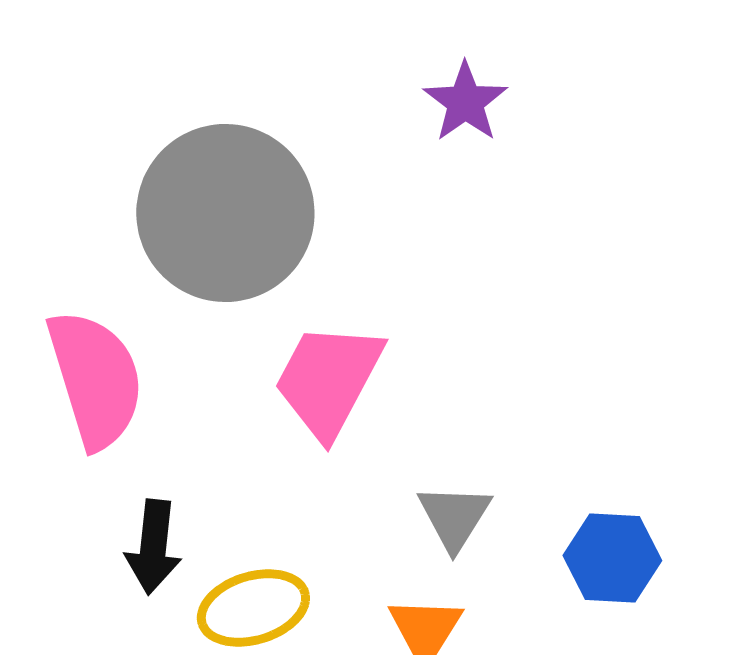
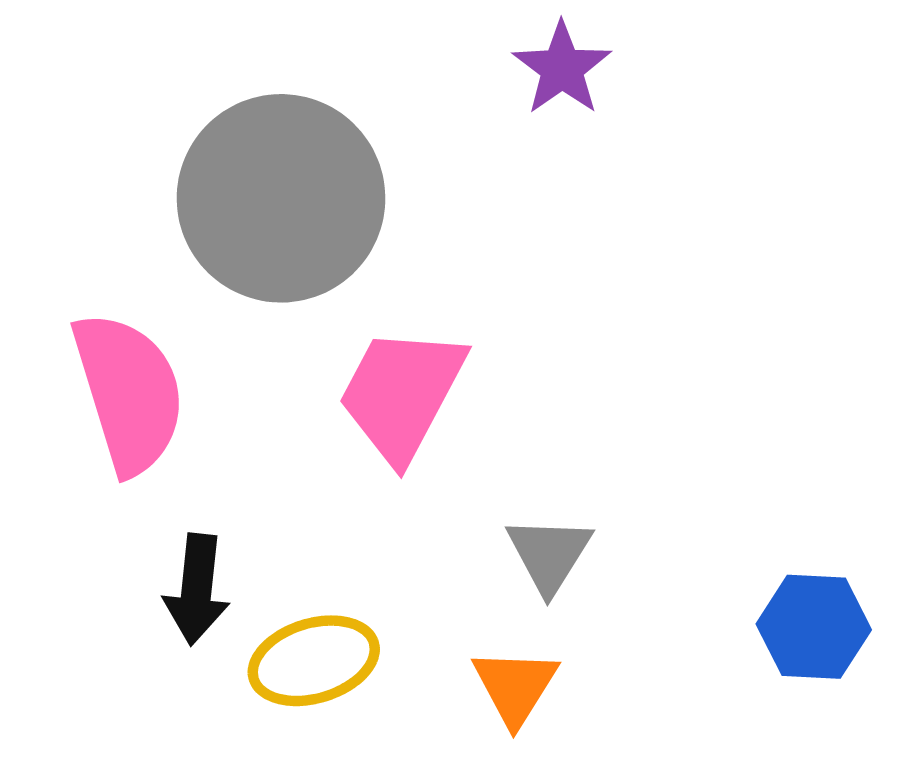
blue hexagon: (612, 558) -> (814, 627), moved

